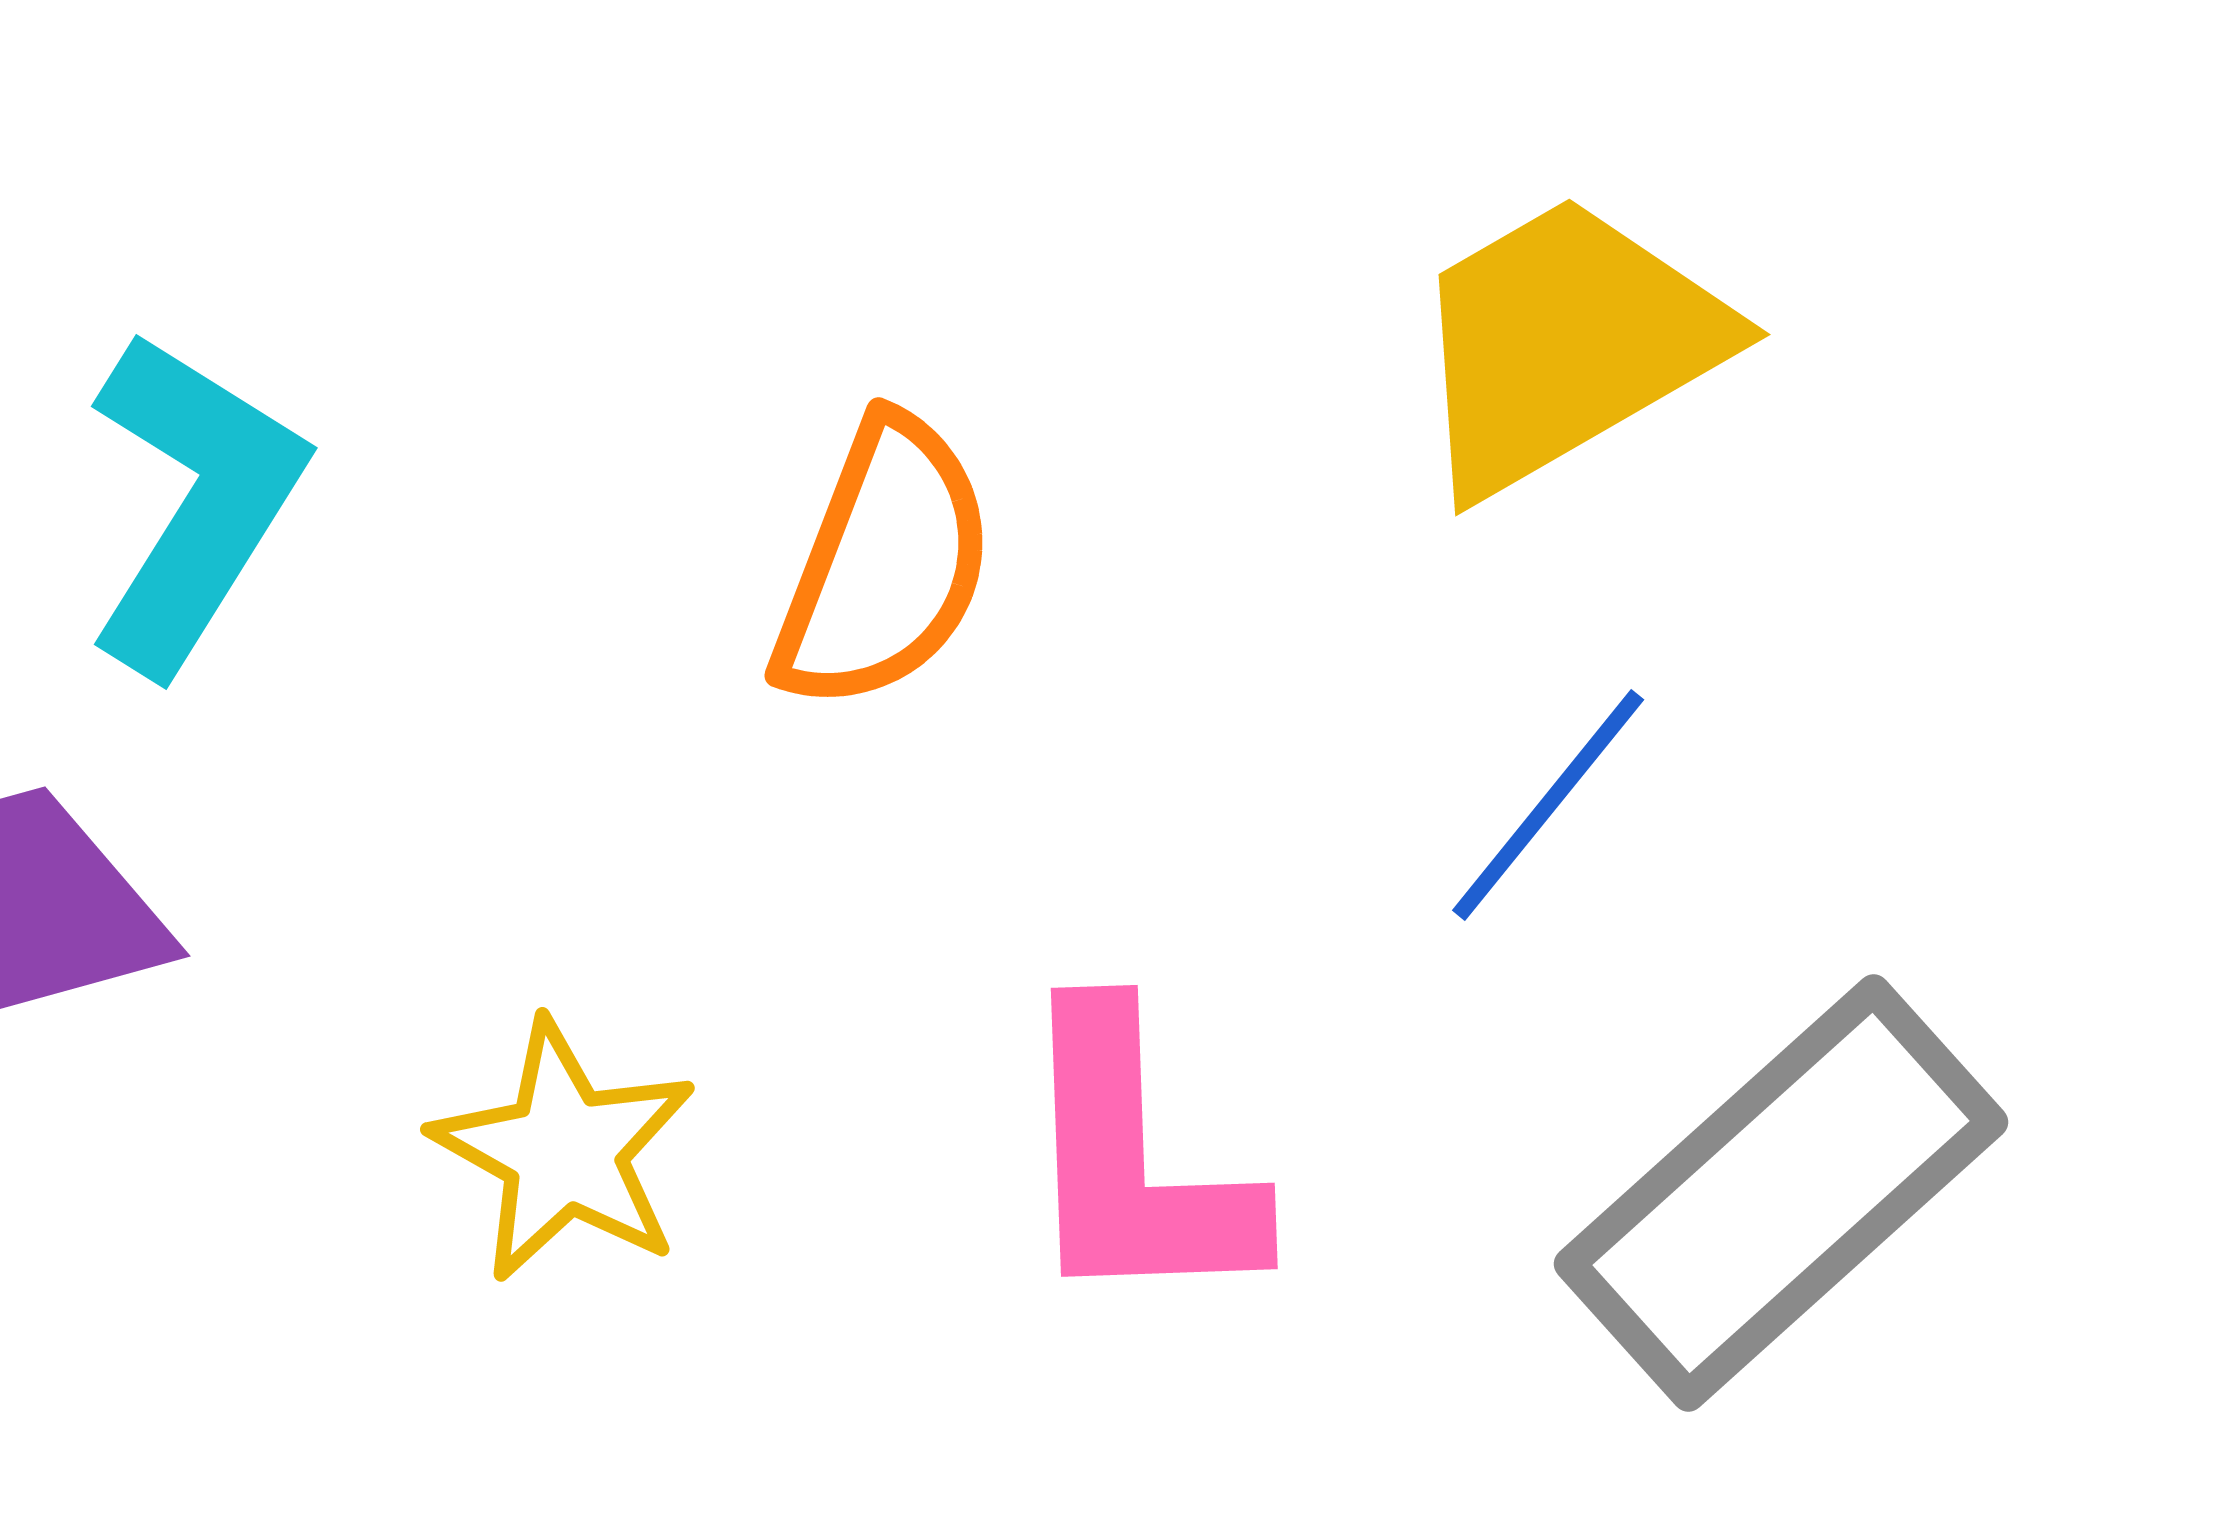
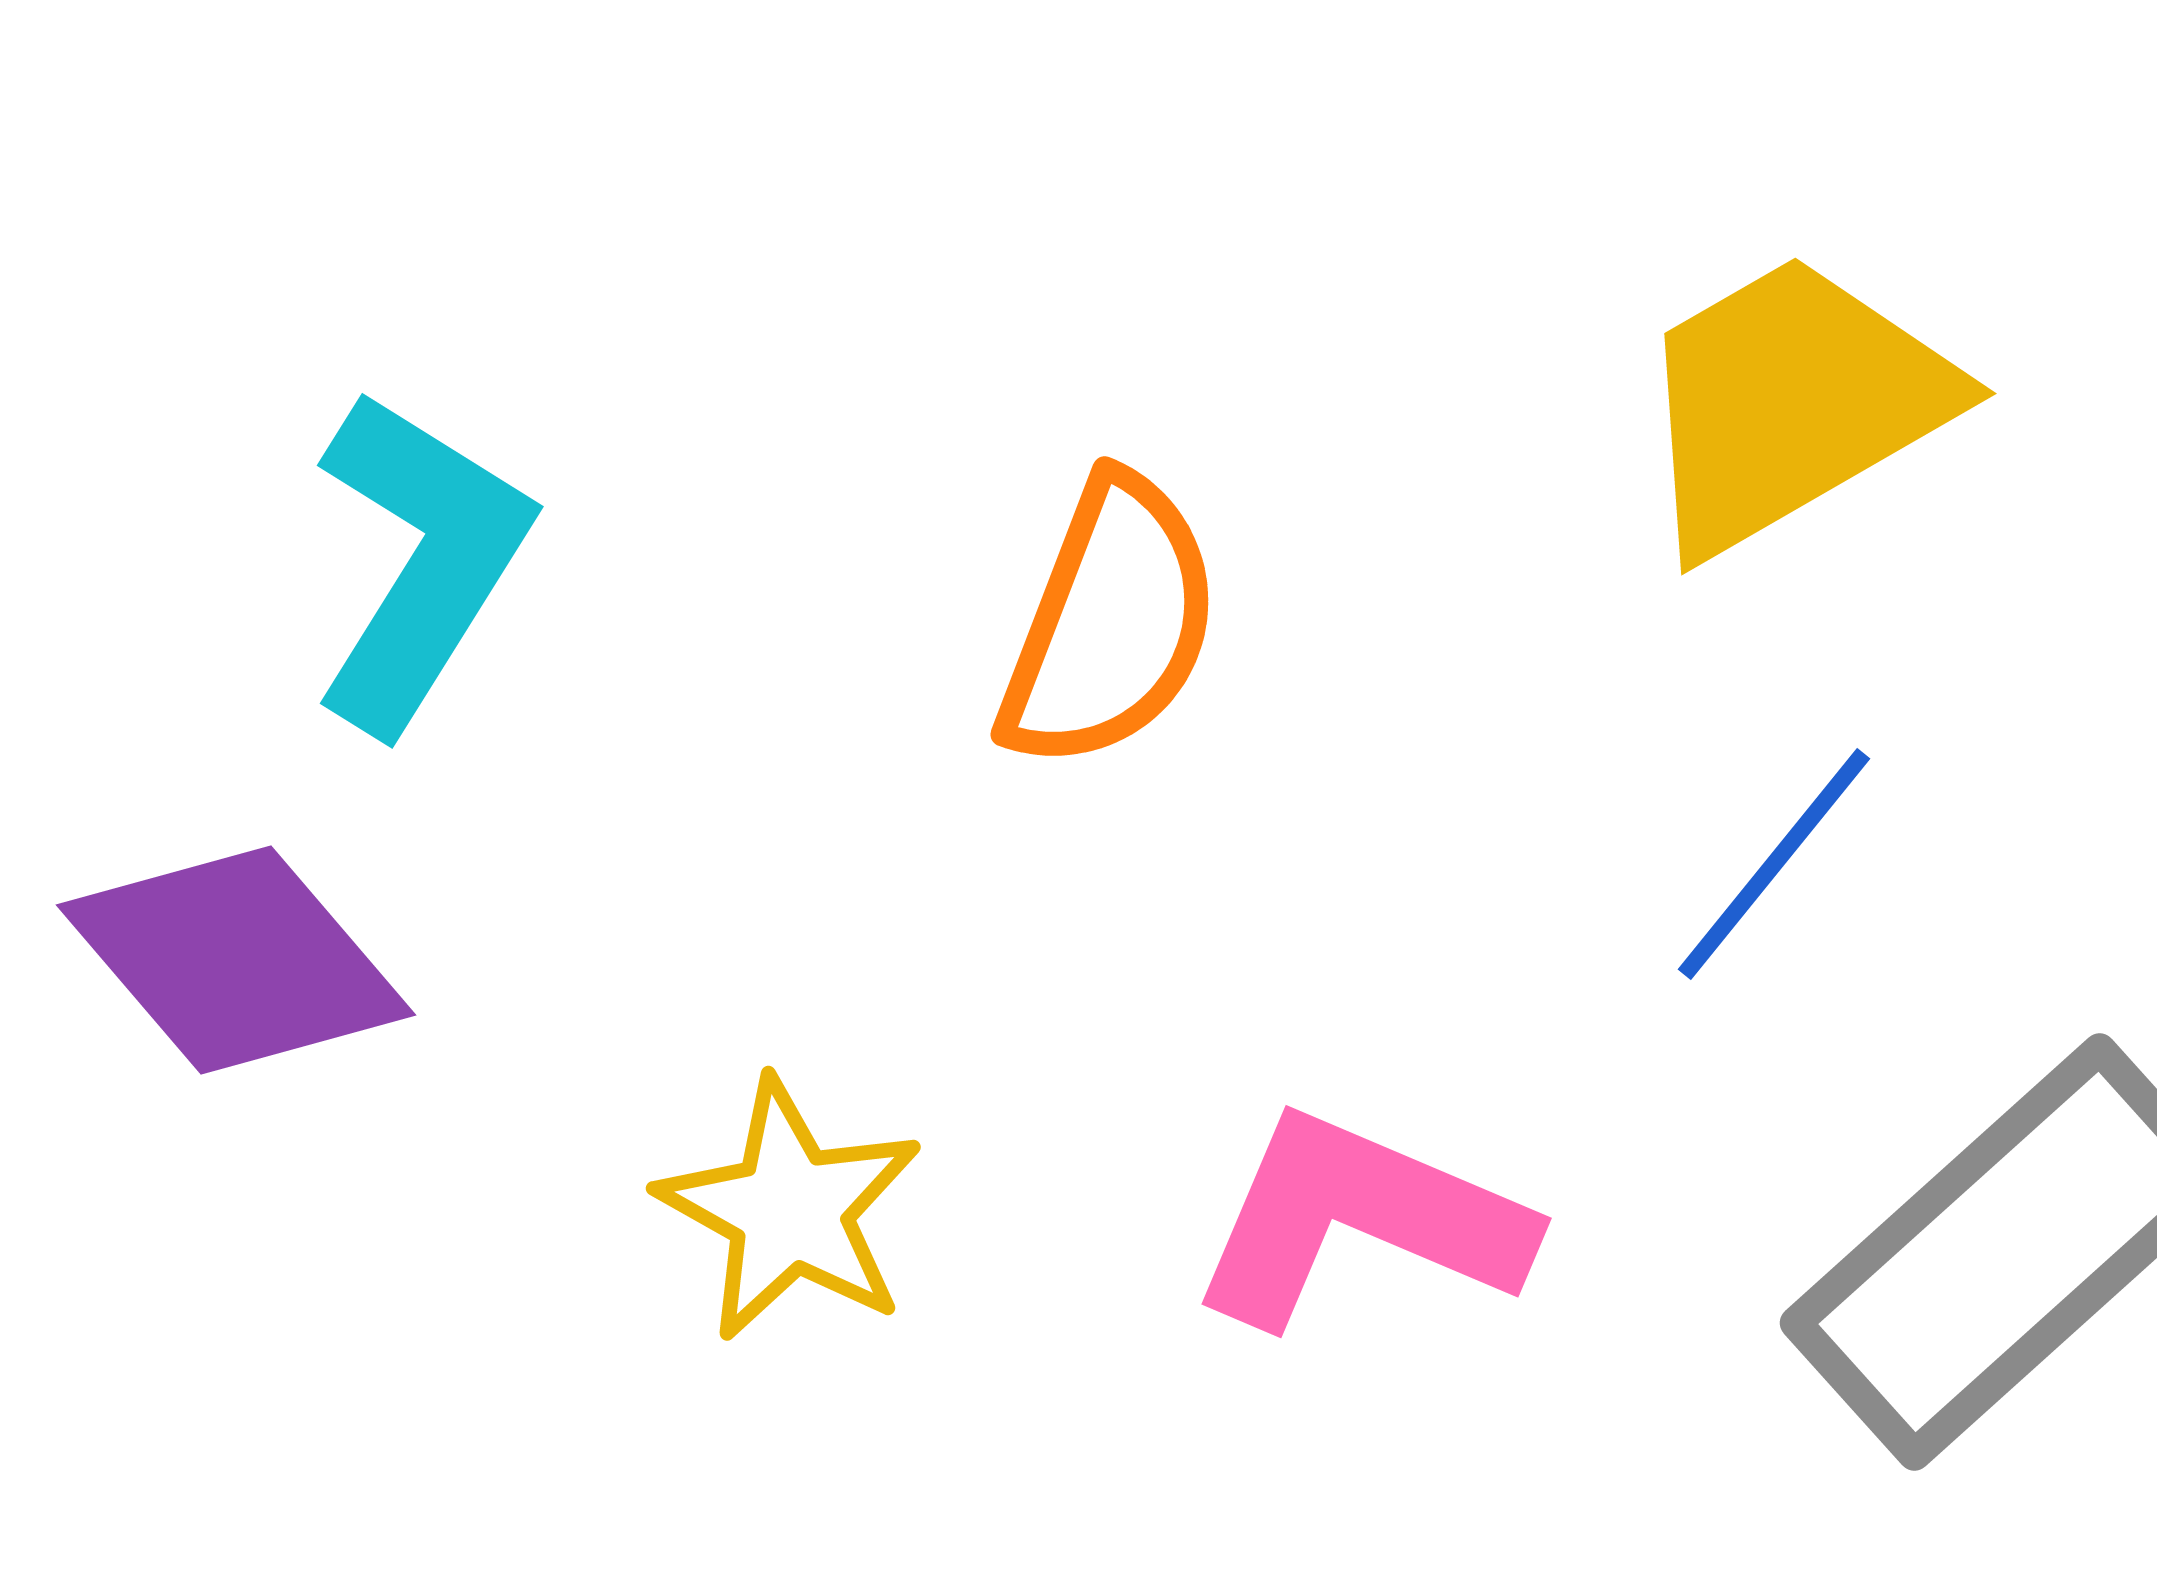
pink L-shape: (1134, 1161) -> (1360, 1220), turned 115

